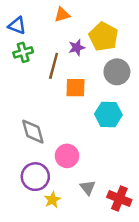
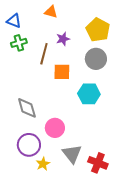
orange triangle: (62, 15) -> (51, 12), turned 32
yellow pentagon: (104, 37) -> (98, 30), moved
gray triangle: (88, 188) -> (72, 154), size x1.5

